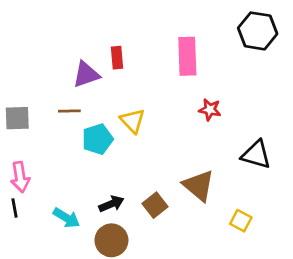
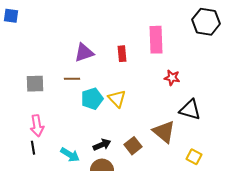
red rectangle: (117, 58) -> (122, 54), moved
yellow triangle: (133, 121) -> (117, 99), moved
black triangle: (256, 155) -> (190, 110), moved

